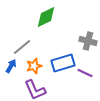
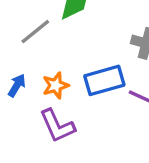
gray line: (22, 47) -> (35, 32), moved

